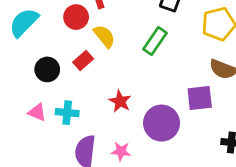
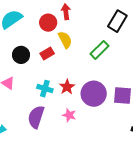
cyan cross: (67, 113) -> (45, 89), moved
purple circle: (162, 123) -> (94, 94), moved
pink star: (121, 151) -> (69, 115), moved

